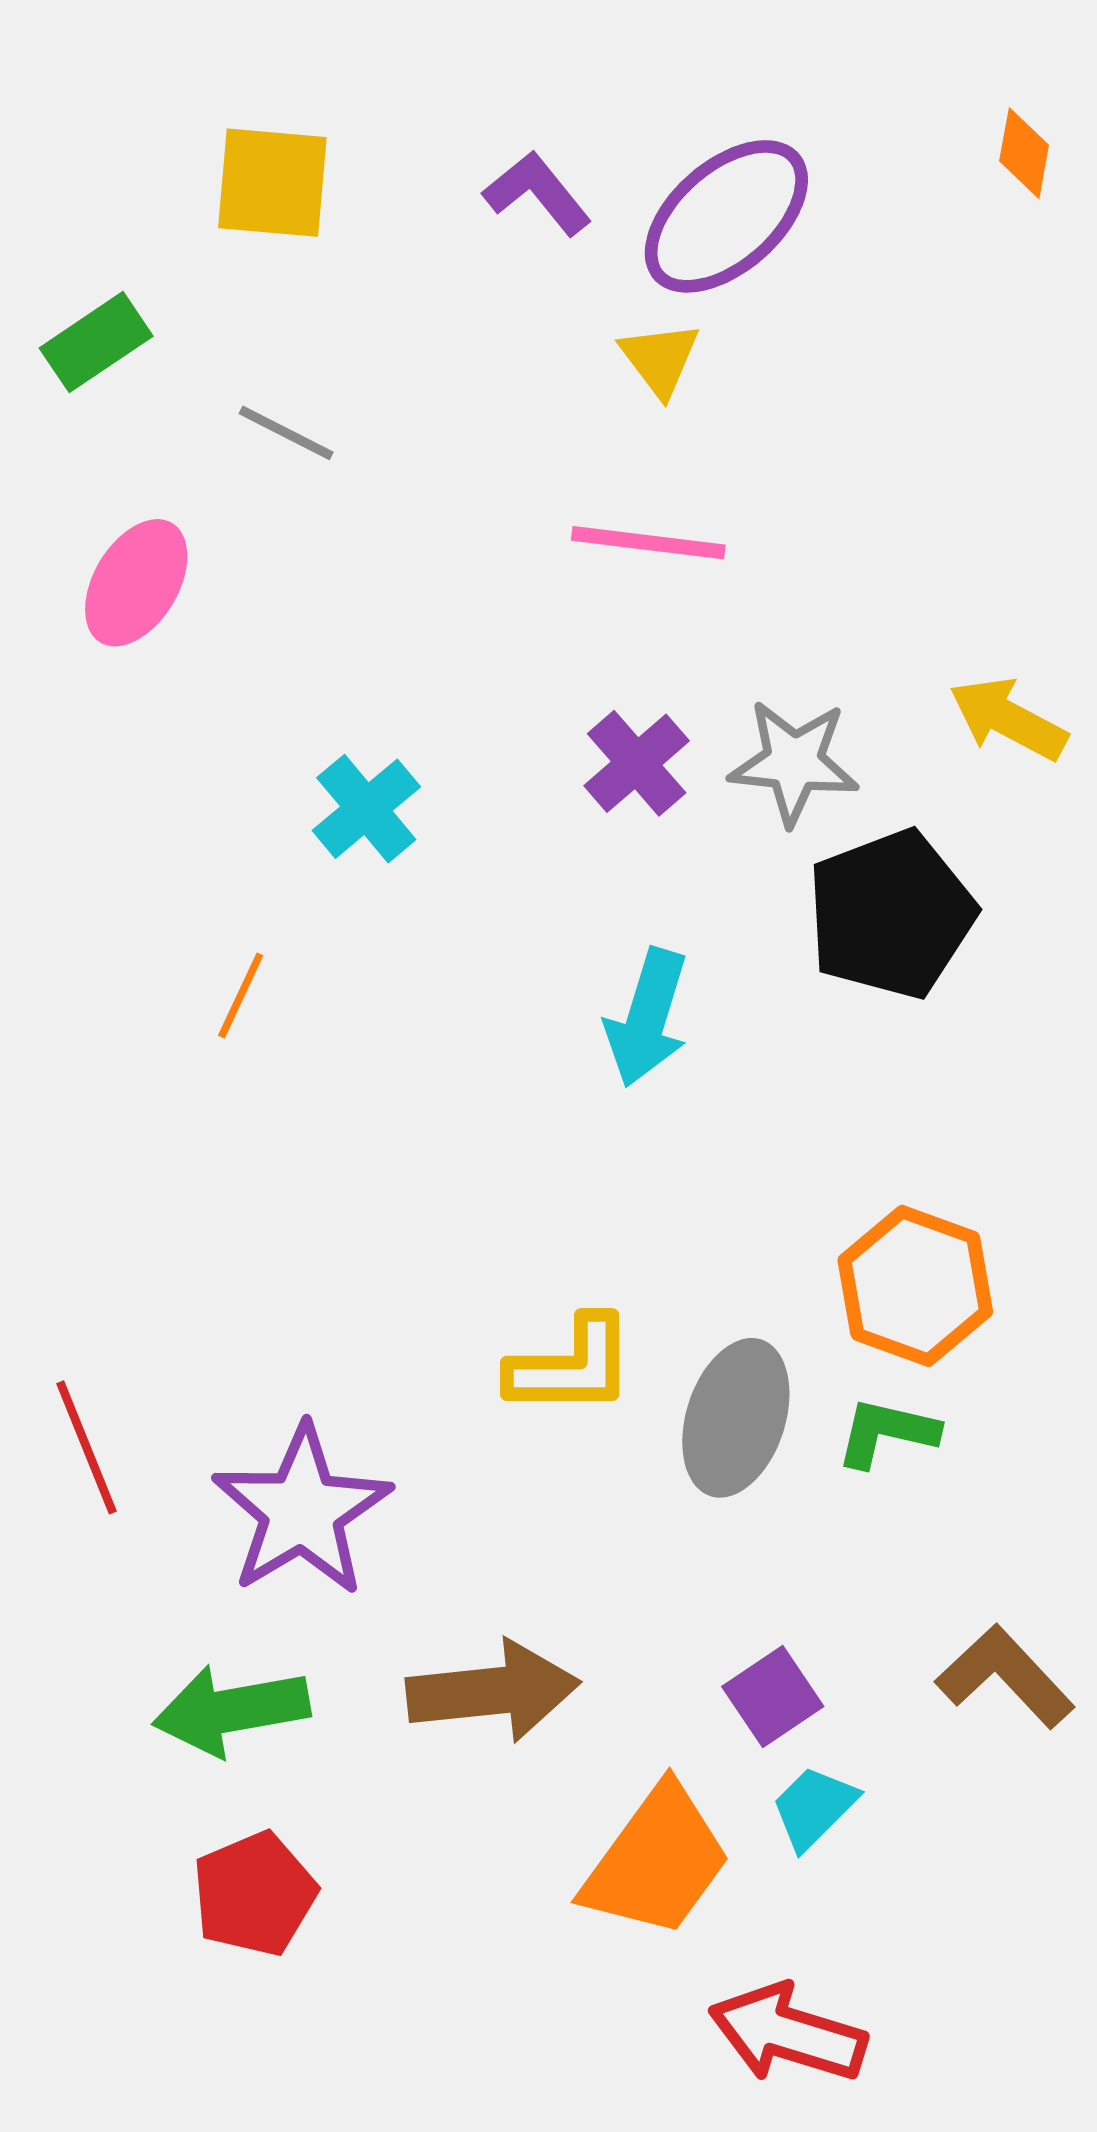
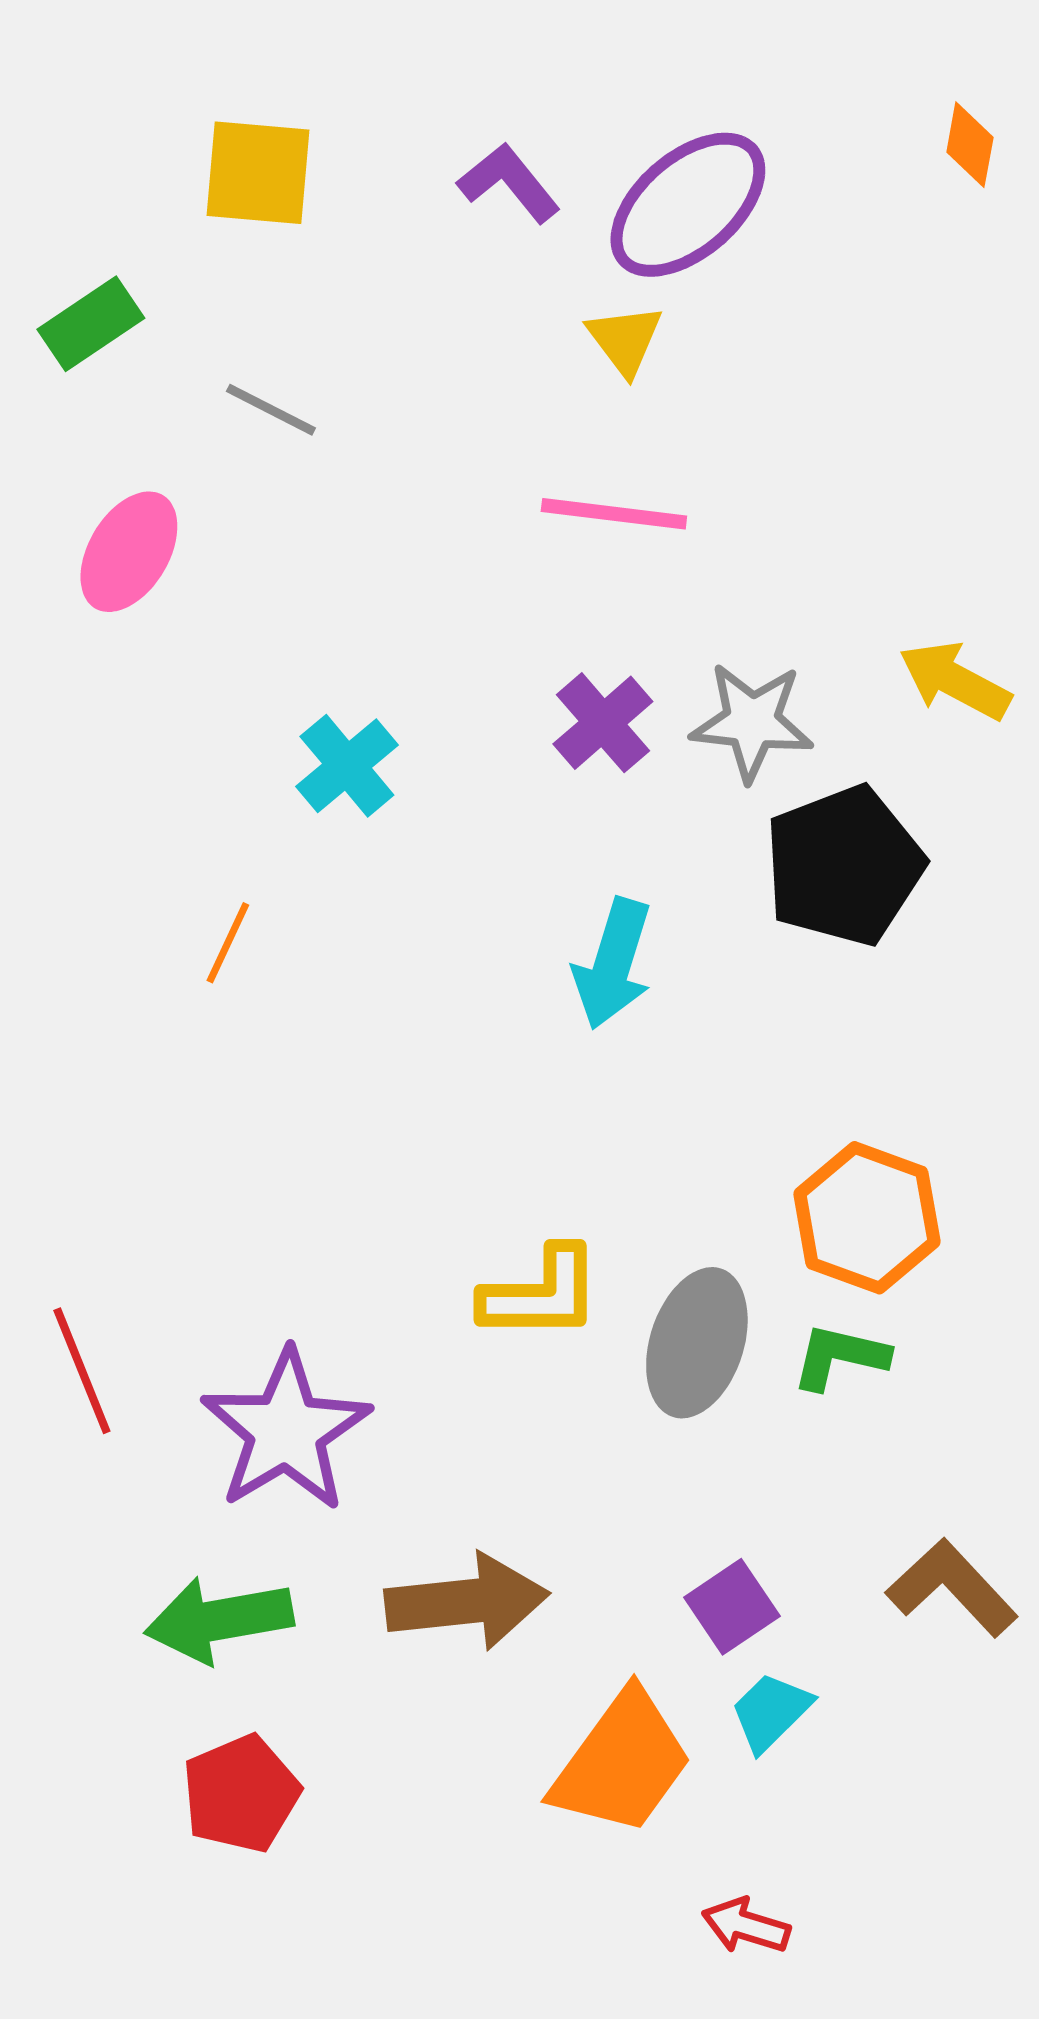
red arrow: (788, 2033) -> (746, 1926), size x0.6

